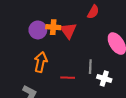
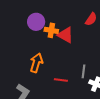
purple circle: (38, 30) -> (36, 22), moved
red triangle: (68, 31) -> (65, 35), turned -30

